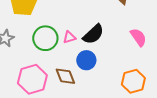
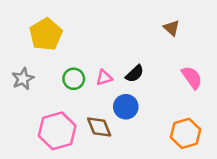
black semicircle: (93, 34) -> (135, 74), size x0.7
green circle: (45, 38) -> (74, 79), size x0.7

